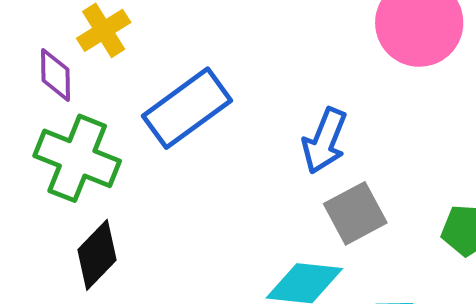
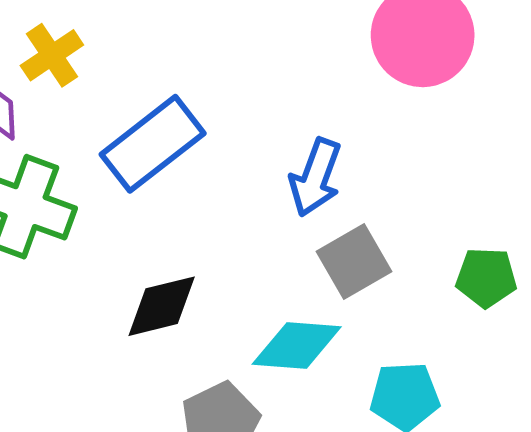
black diamond: (97, 255) -> (162, 306), moved, turned 34

